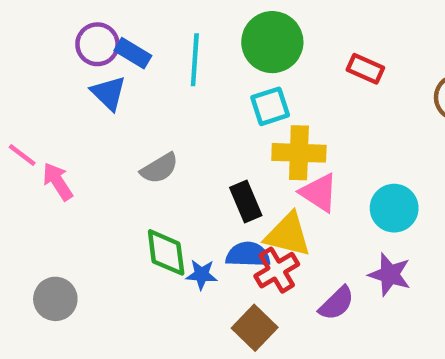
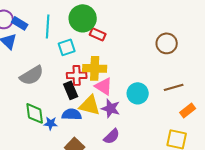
red rectangle: (365, 69) -> (98, 34), moved
cyan square: (270, 106) -> (67, 47), moved
gray semicircle: (159, 168) -> (32, 75), size x1.4
red cross: (277, 270) -> (77, 75), moved, turned 30
purple star: (390, 275) -> (111, 108), moved

